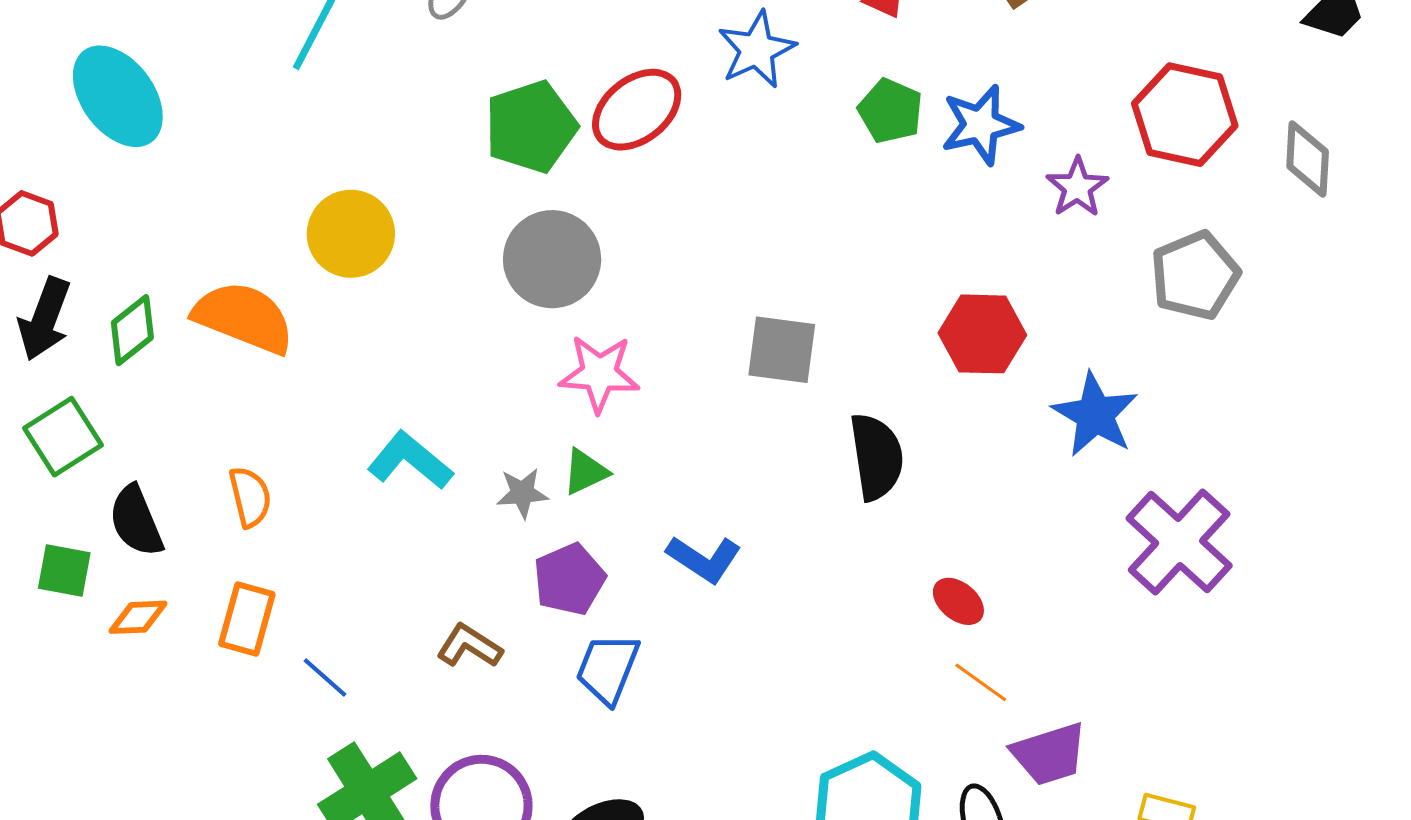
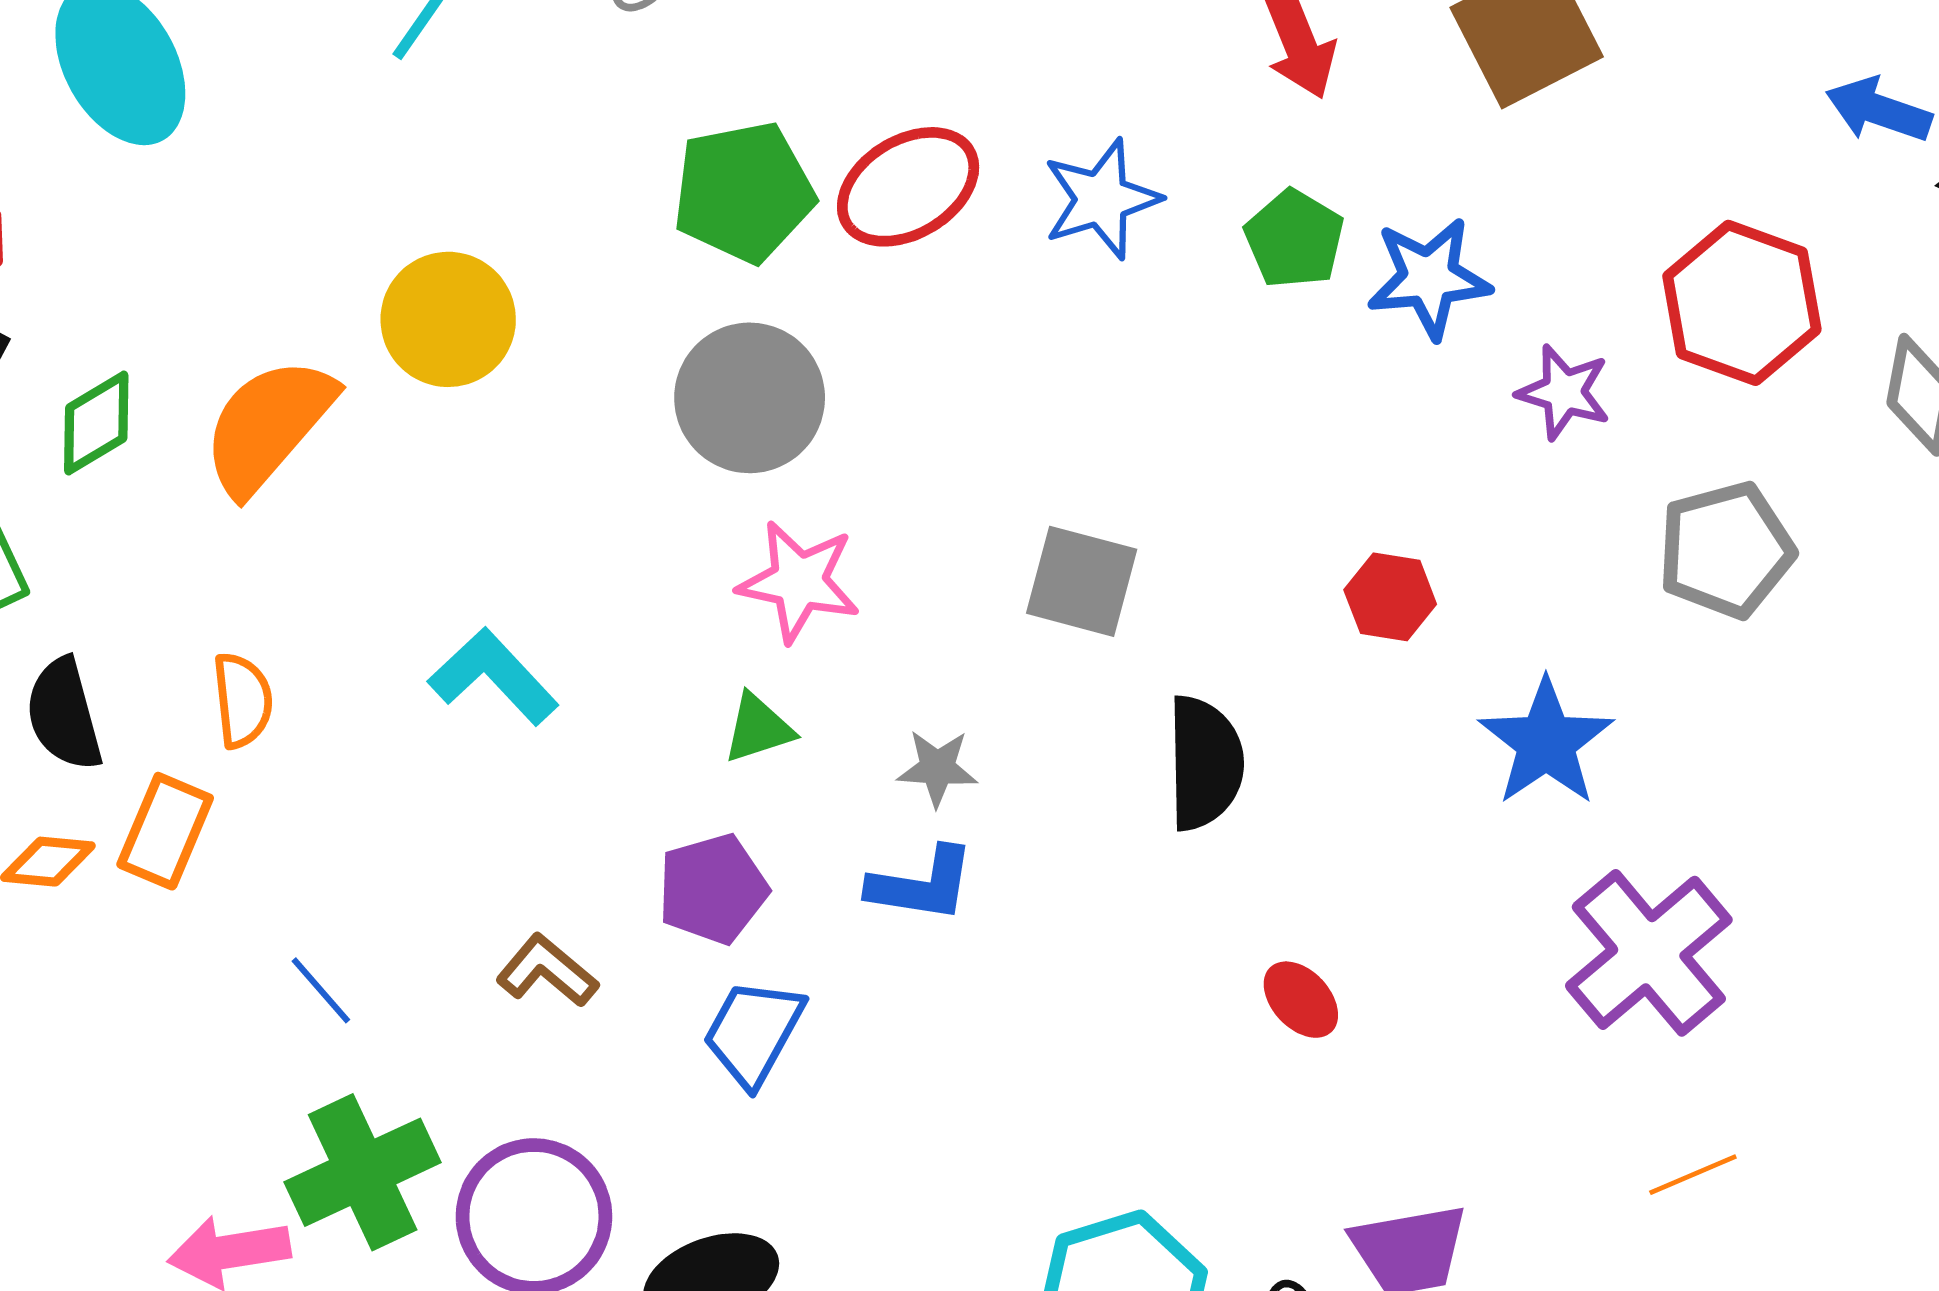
blue star: (757, 50) -> (1101, 199), moved
purple star: (1077, 187) -> (1564, 392), turned -30
orange semicircle: (244, 317) -> (268, 426), turned -78
red hexagon: (982, 334) -> (1390, 597), size x0.7
gray star: (522, 493) -> (937, 768), moved
blue L-shape: (704, 559) -> (922, 885), turned -32
orange rectangle: (247, 619) -> (165, 831), moved
orange line: (981, 682) -> (1693, 1175), moved, turned -66

